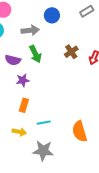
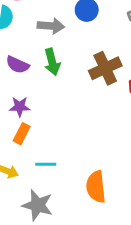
brown cross: (71, 52) -> (105, 68), size x1.5
purple star: (23, 80) -> (20, 107), moved

